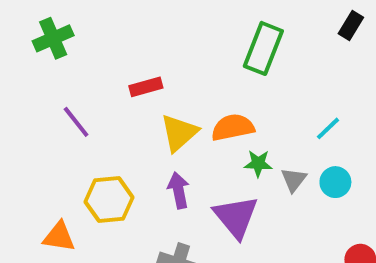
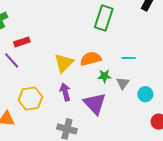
red rectangle: (146, 87) -> (22, 42), moved
cyan line: (328, 128) -> (129, 58), moved, turned 48
cyan circle: (335, 182) -> (145, 94), moved

